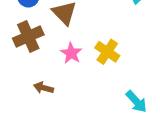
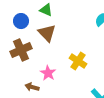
pink star: (71, 53) -> (48, 73), moved

